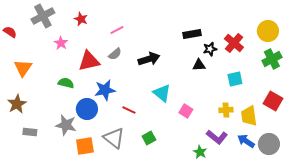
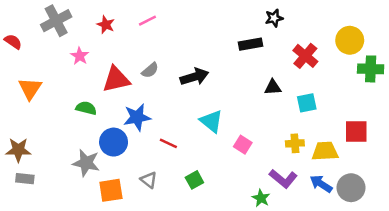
pink line: (117, 30) -> (147, 21), moved
black star: (210, 49) -> (274, 18), moved
green cross: (272, 59) -> (371, 69), moved, turned 30
black triangle: (199, 65) -> (273, 87), moved
red square: (273, 101) -> (356, 132), turned -30
brown star: (17, 104) -> (18, 150), moved, turned 30
yellow trapezoid: (249, 116) -> (325, 151), turned 95
gray rectangle: (30, 132) -> (25, 179), moved
gray triangle: (114, 138) -> (149, 180), size x0.6

